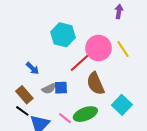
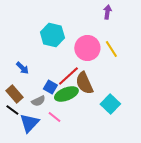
red line: (80, 62) -> (68, 76), moved
blue square: (61, 88) -> (50, 87), turned 32
gray semicircle: (49, 89) -> (38, 101), moved
green ellipse: (85, 114) -> (66, 94), moved

